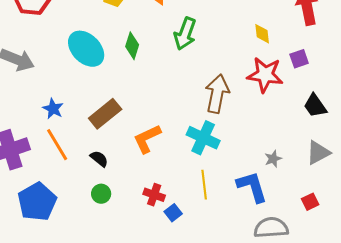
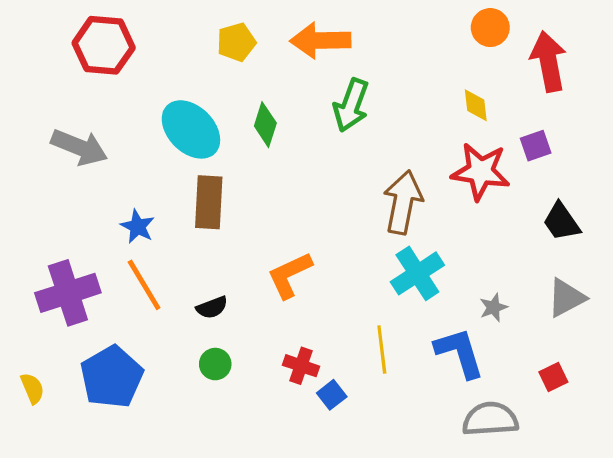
brown rectangle: (105, 114) -> (209, 202), moved, turned -48
cyan cross: (203, 138) -> (417, 273), moved, turned 32
black semicircle: (99, 159) -> (212, 307), turned 120

